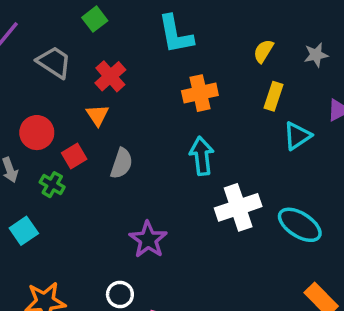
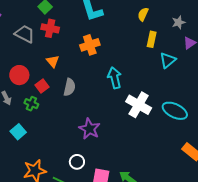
gray star: (316, 55) -> (179, 22), moved
red cross: (110, 76) -> (50, 28), moved, turned -30
orange cross: (200, 93) -> (90, 45), moved
white cross: (238, 207) -> (139, 105), turned -35

